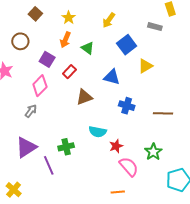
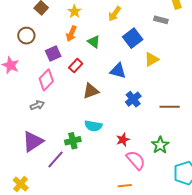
purple square: (47, 59) -> (53, 53), turned 35
blue cross: (127, 106) -> (133, 99), turned 35
gray arrow: (31, 111) -> (37, 105), turned 32
cyan semicircle: (98, 132) -> (93, 126), moved
purple line: (49, 165) -> (56, 160), turned 66

